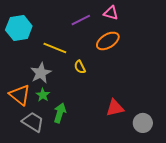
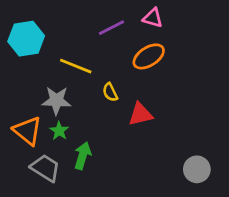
gray star: (41, 73) -> (56, 100), turned 30
red triangle: (115, 108) -> (140, 114), moved

